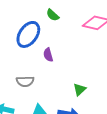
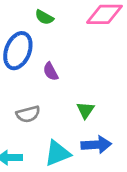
green triangle: (80, 89) -> (85, 110), moved

